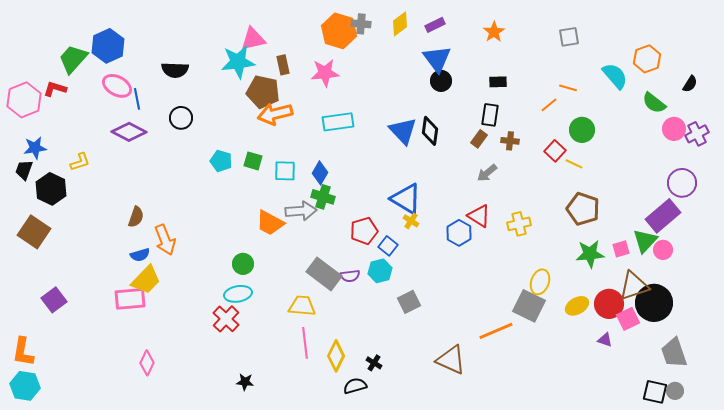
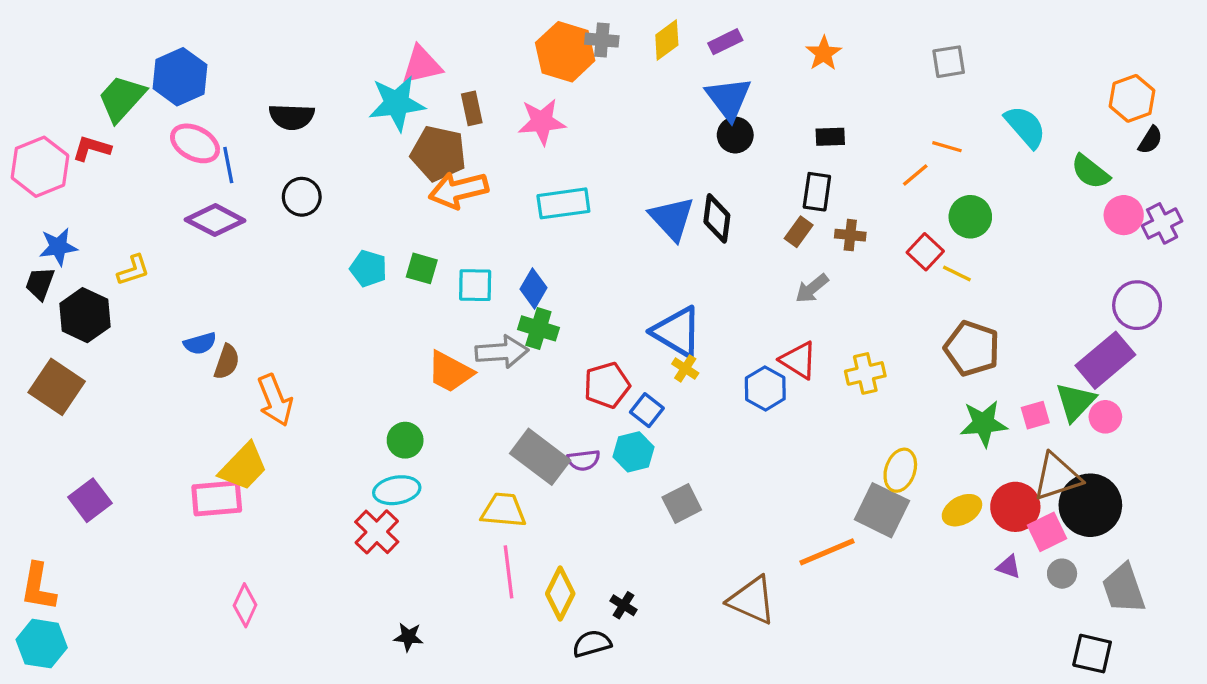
orange hexagon: (647, 59) -> (1132, 98), moved
blue semicircle: (140, 255) -> (200, 343), moved
gray circle: (675, 391) -> (1062, 574), moved

